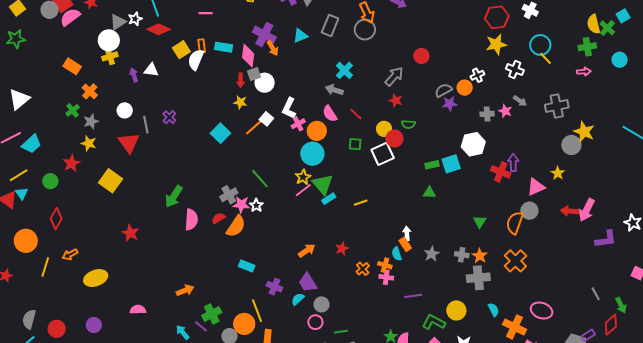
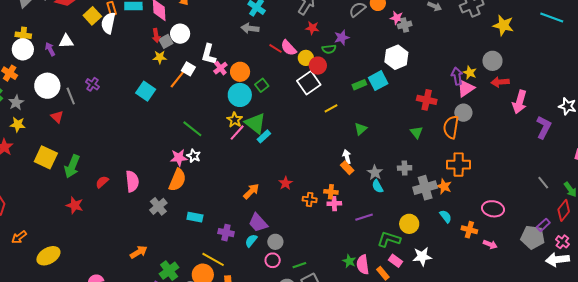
white circle: (109, 40) -> (23, 49), moved
yellow cross: (110, 56) -> (23, 35), turned 35
gray square: (254, 74) -> (166, 41), moved
purple star: (450, 104) -> (342, 38), moved
white circle: (125, 110) -> (47, 86), size x1.6
pink star: (505, 111) -> (397, 18), moved
pink semicircle: (330, 114) -> (289, 48), moved
red triangle: (129, 143) -> (57, 117), size x0.6
green square: (355, 144) -> (262, 85), moved, turned -32
gray circle: (571, 145) -> (492, 61), moved
purple arrow: (513, 163) -> (457, 76), moved
red cross: (501, 172) -> (427, 100), moved
yellow star: (558, 173) -> (470, 73), moved
green triangle: (429, 193) -> (361, 129), moved, turned -32
gray cross: (229, 195) -> (158, 206), moved
green arrow: (174, 197) -> (72, 166), moved
yellow line: (361, 203) -> (331, 108), moved
red arrow: (569, 211) -> (500, 82), moved
red semicircle: (218, 218) -> (102, 182), moved
purple L-shape: (606, 239) -> (544, 127), turned -45
cyan semicircle: (397, 254) -> (378, 186), moved
orange star: (480, 256) -> (444, 186), moved
orange cross: (515, 261) -> (459, 165), turned -35
orange cross: (363, 269) -> (310, 199), turned -32
yellow line: (257, 311) -> (213, 259), turned -30
orange cross: (515, 327) -> (469, 230), size x0.7

